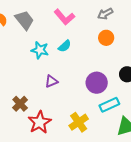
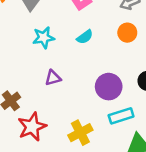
cyan semicircle: (65, 46) -> (85, 37), moved
cyan star: (40, 50) -> (44, 38), turned -30

